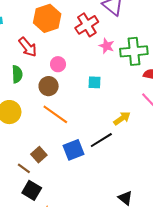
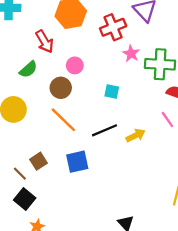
green semicircle: (17, 74) -> (28, 69), turned 42
black line: (101, 140) -> (104, 130), moved

